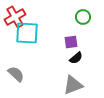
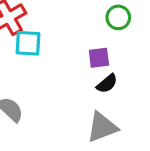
cyan square: (27, 33) -> (28, 43), size x0.7

